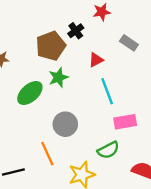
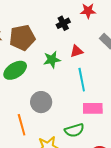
brown pentagon: (51, 46) -> (22, 38), moved
green star: (58, 77) -> (52, 60), moved

